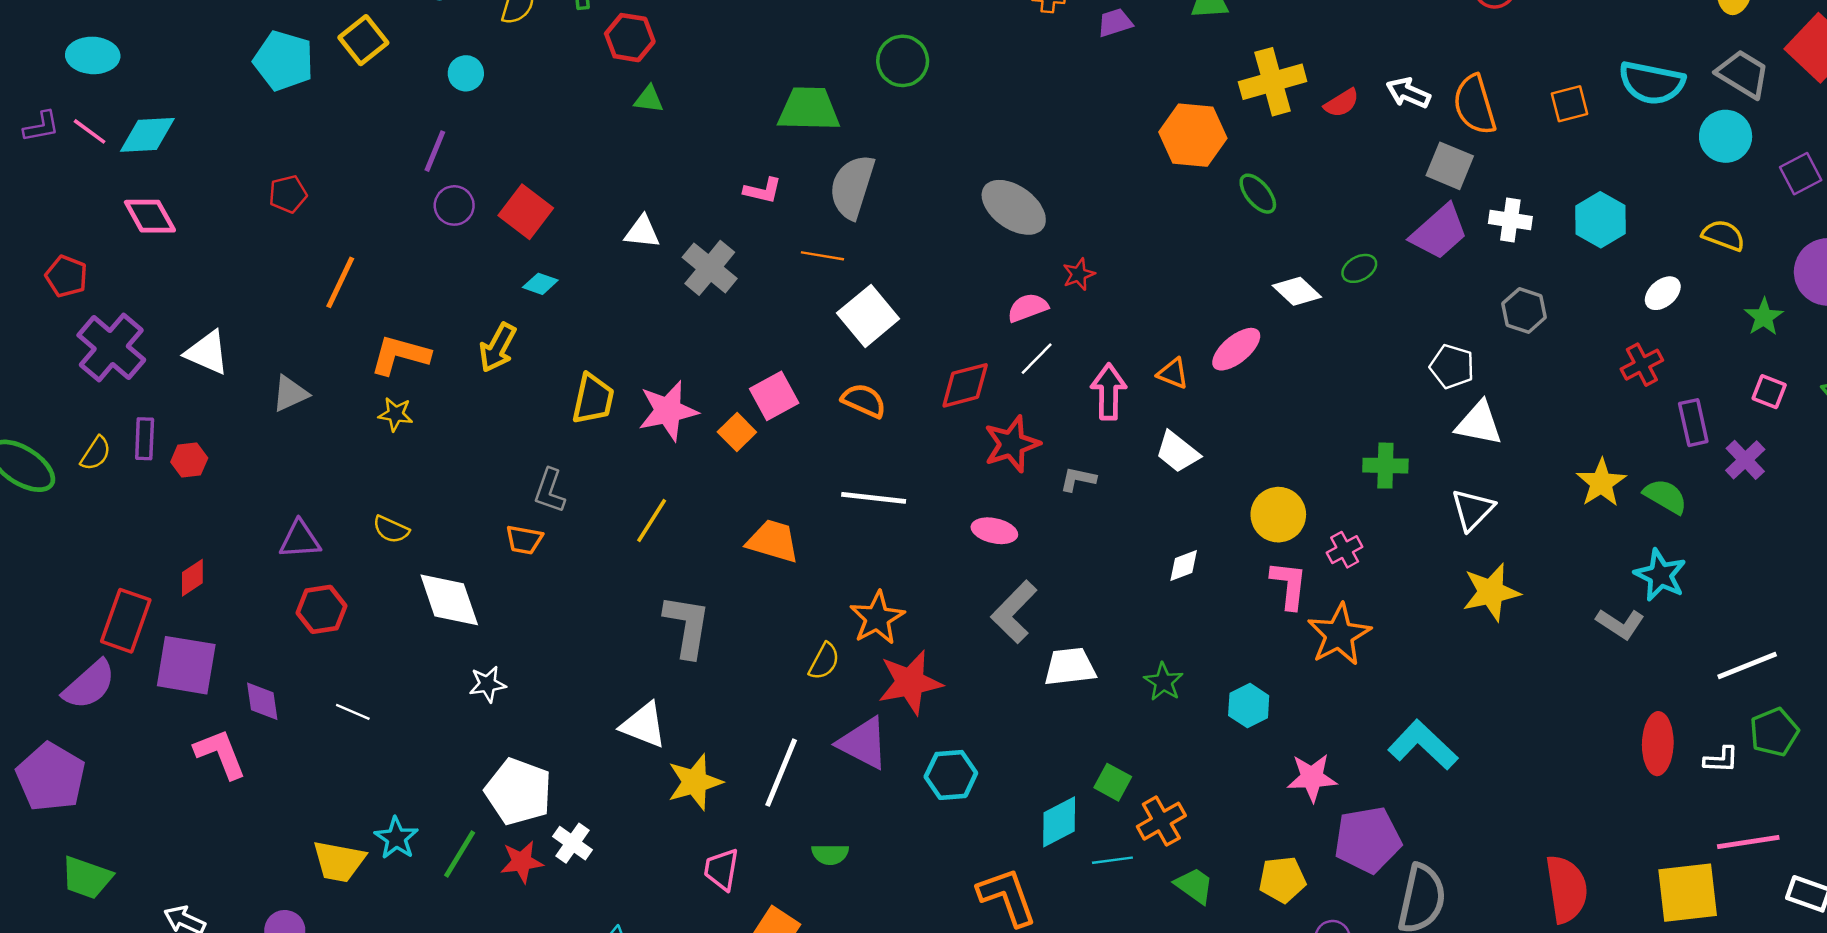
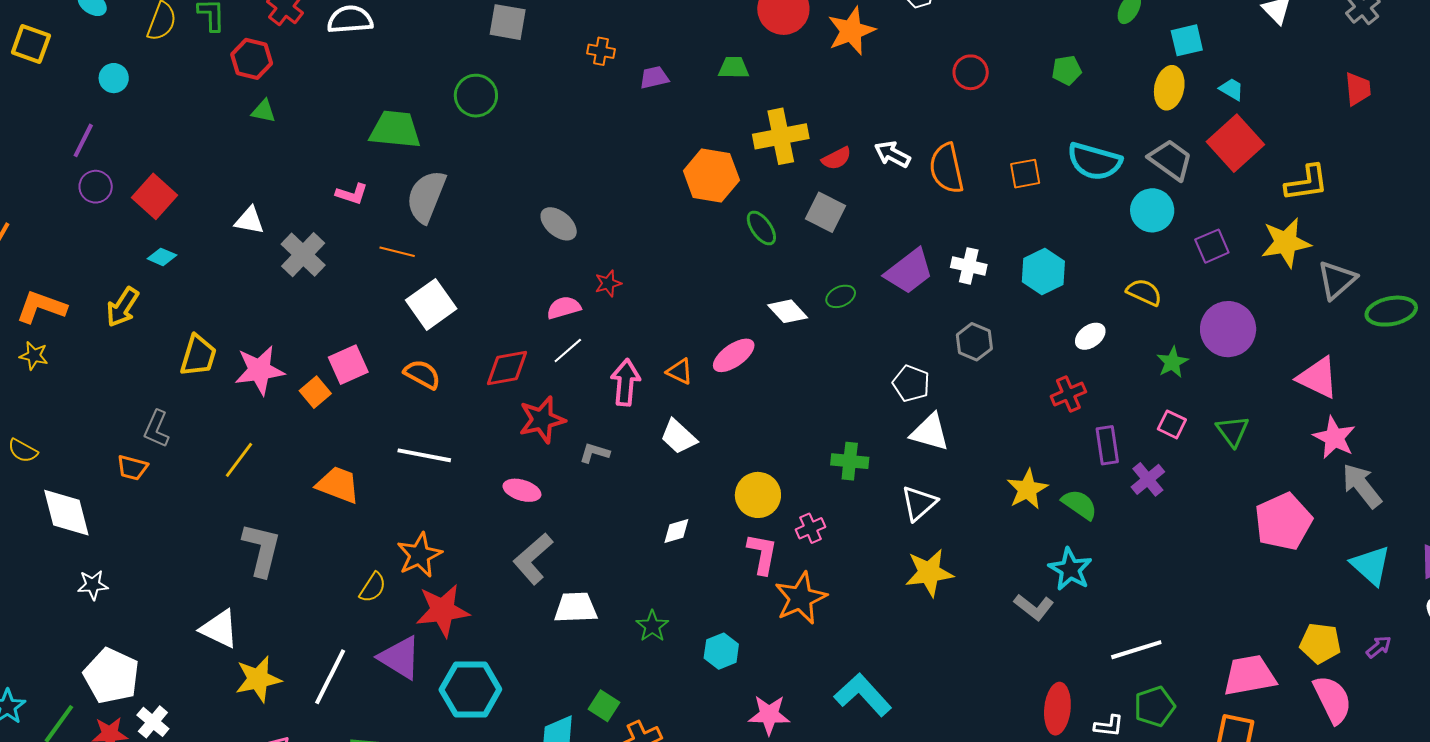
yellow square: (363, 40) -> (31, 44), turned -36
gray square: (1450, 166) -> (825, 212), moved
gray ellipse: (1014, 207) -> (559, 224), size x0.7
cyan hexagon: (951, 775) -> (470, 690), size x1.4

